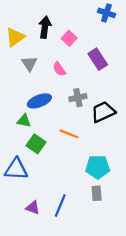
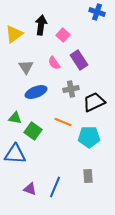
purple rectangle: (98, 59) -> (79, 60), moved
gray triangle: (29, 64) -> (26, 67), moved
green triangle: (24, 121) -> (15, 118), moved
cyan pentagon: (98, 167) -> (89, 137), moved

